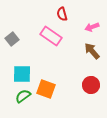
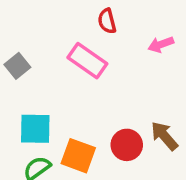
brown arrow: (92, 51) -> (164, 136), moved
red circle: (91, 85) -> (127, 145), moved

